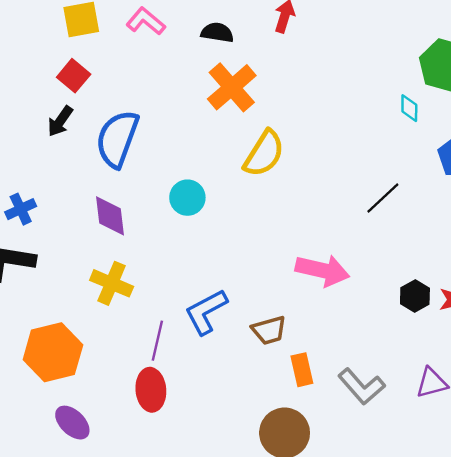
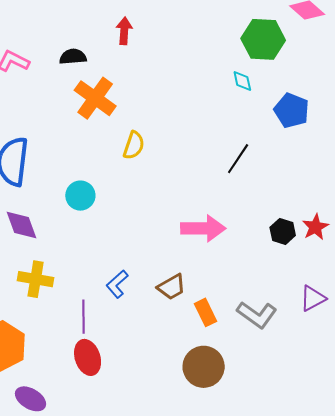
yellow semicircle: (264, 154) -> (134, 145), size x0.7
blue L-shape: (206, 312) -> (117, 284), size x0.7

